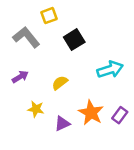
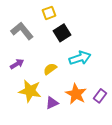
yellow square: (49, 16) -> (49, 13), moved
cyan arrow: (110, 70) -> (80, 58), moved
yellow star: (36, 109) -> (30, 91), size x1.6

